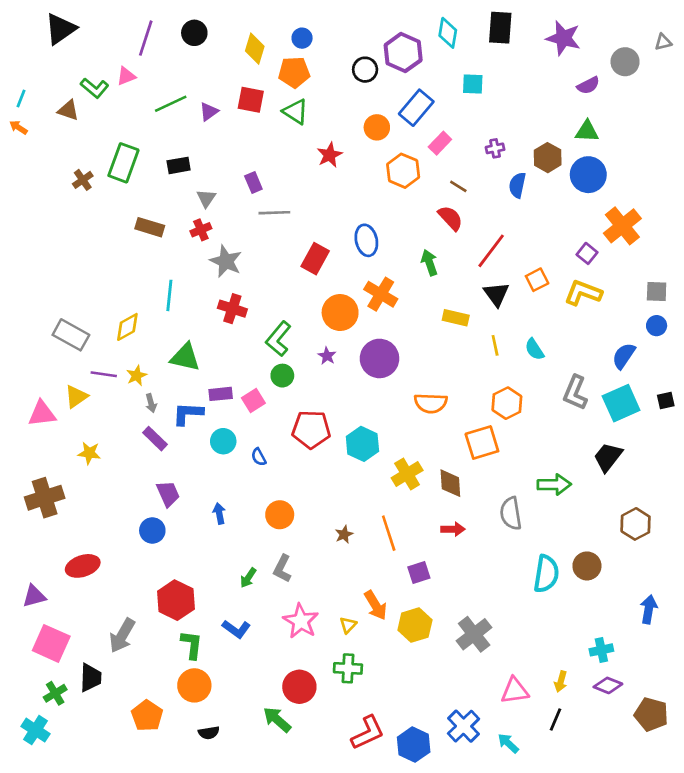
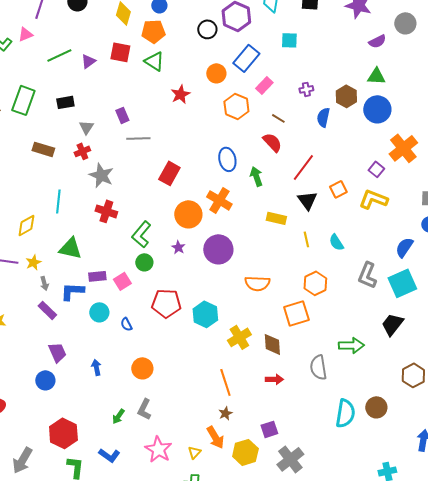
blue ellipse: (366, 240) -> (227, 159), moved
brown star: (344, 534) -> (225, 413), moved
purple square: (419, 573) -> (269, 429), moved

